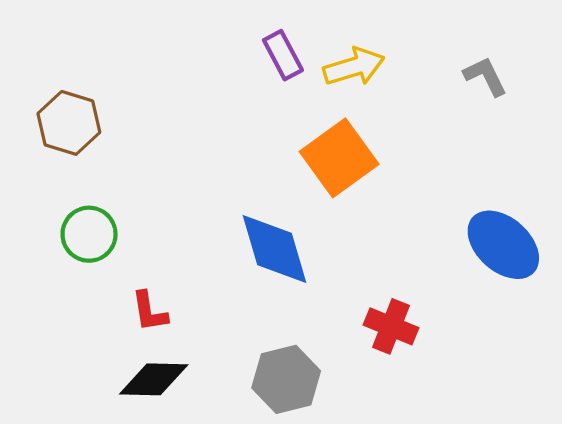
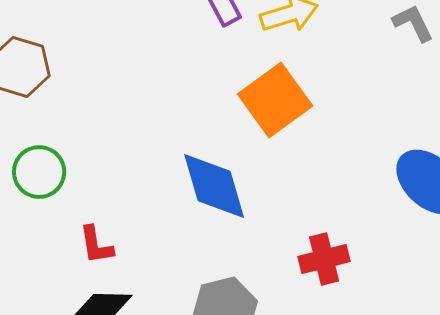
red cross: (391, 326) -> (324, 259), turned -36

